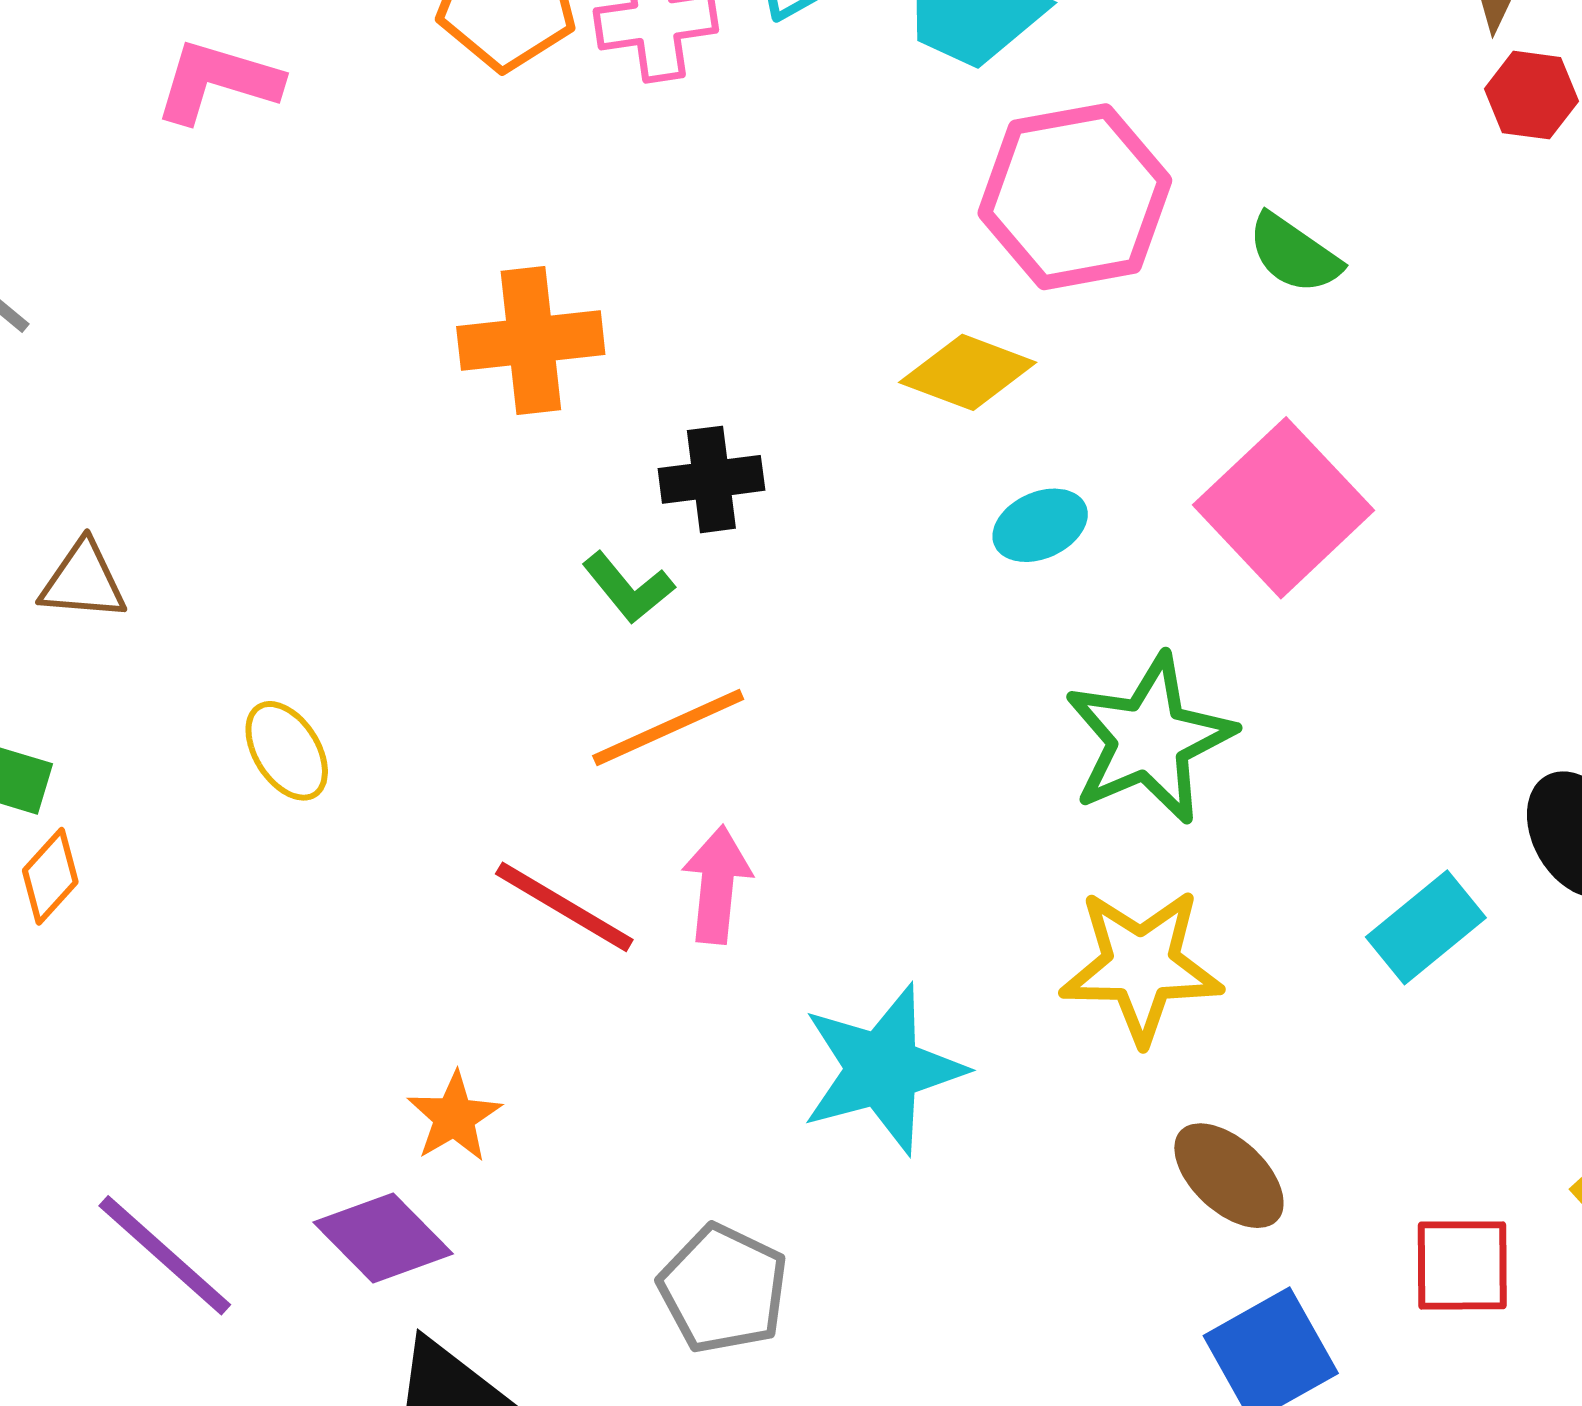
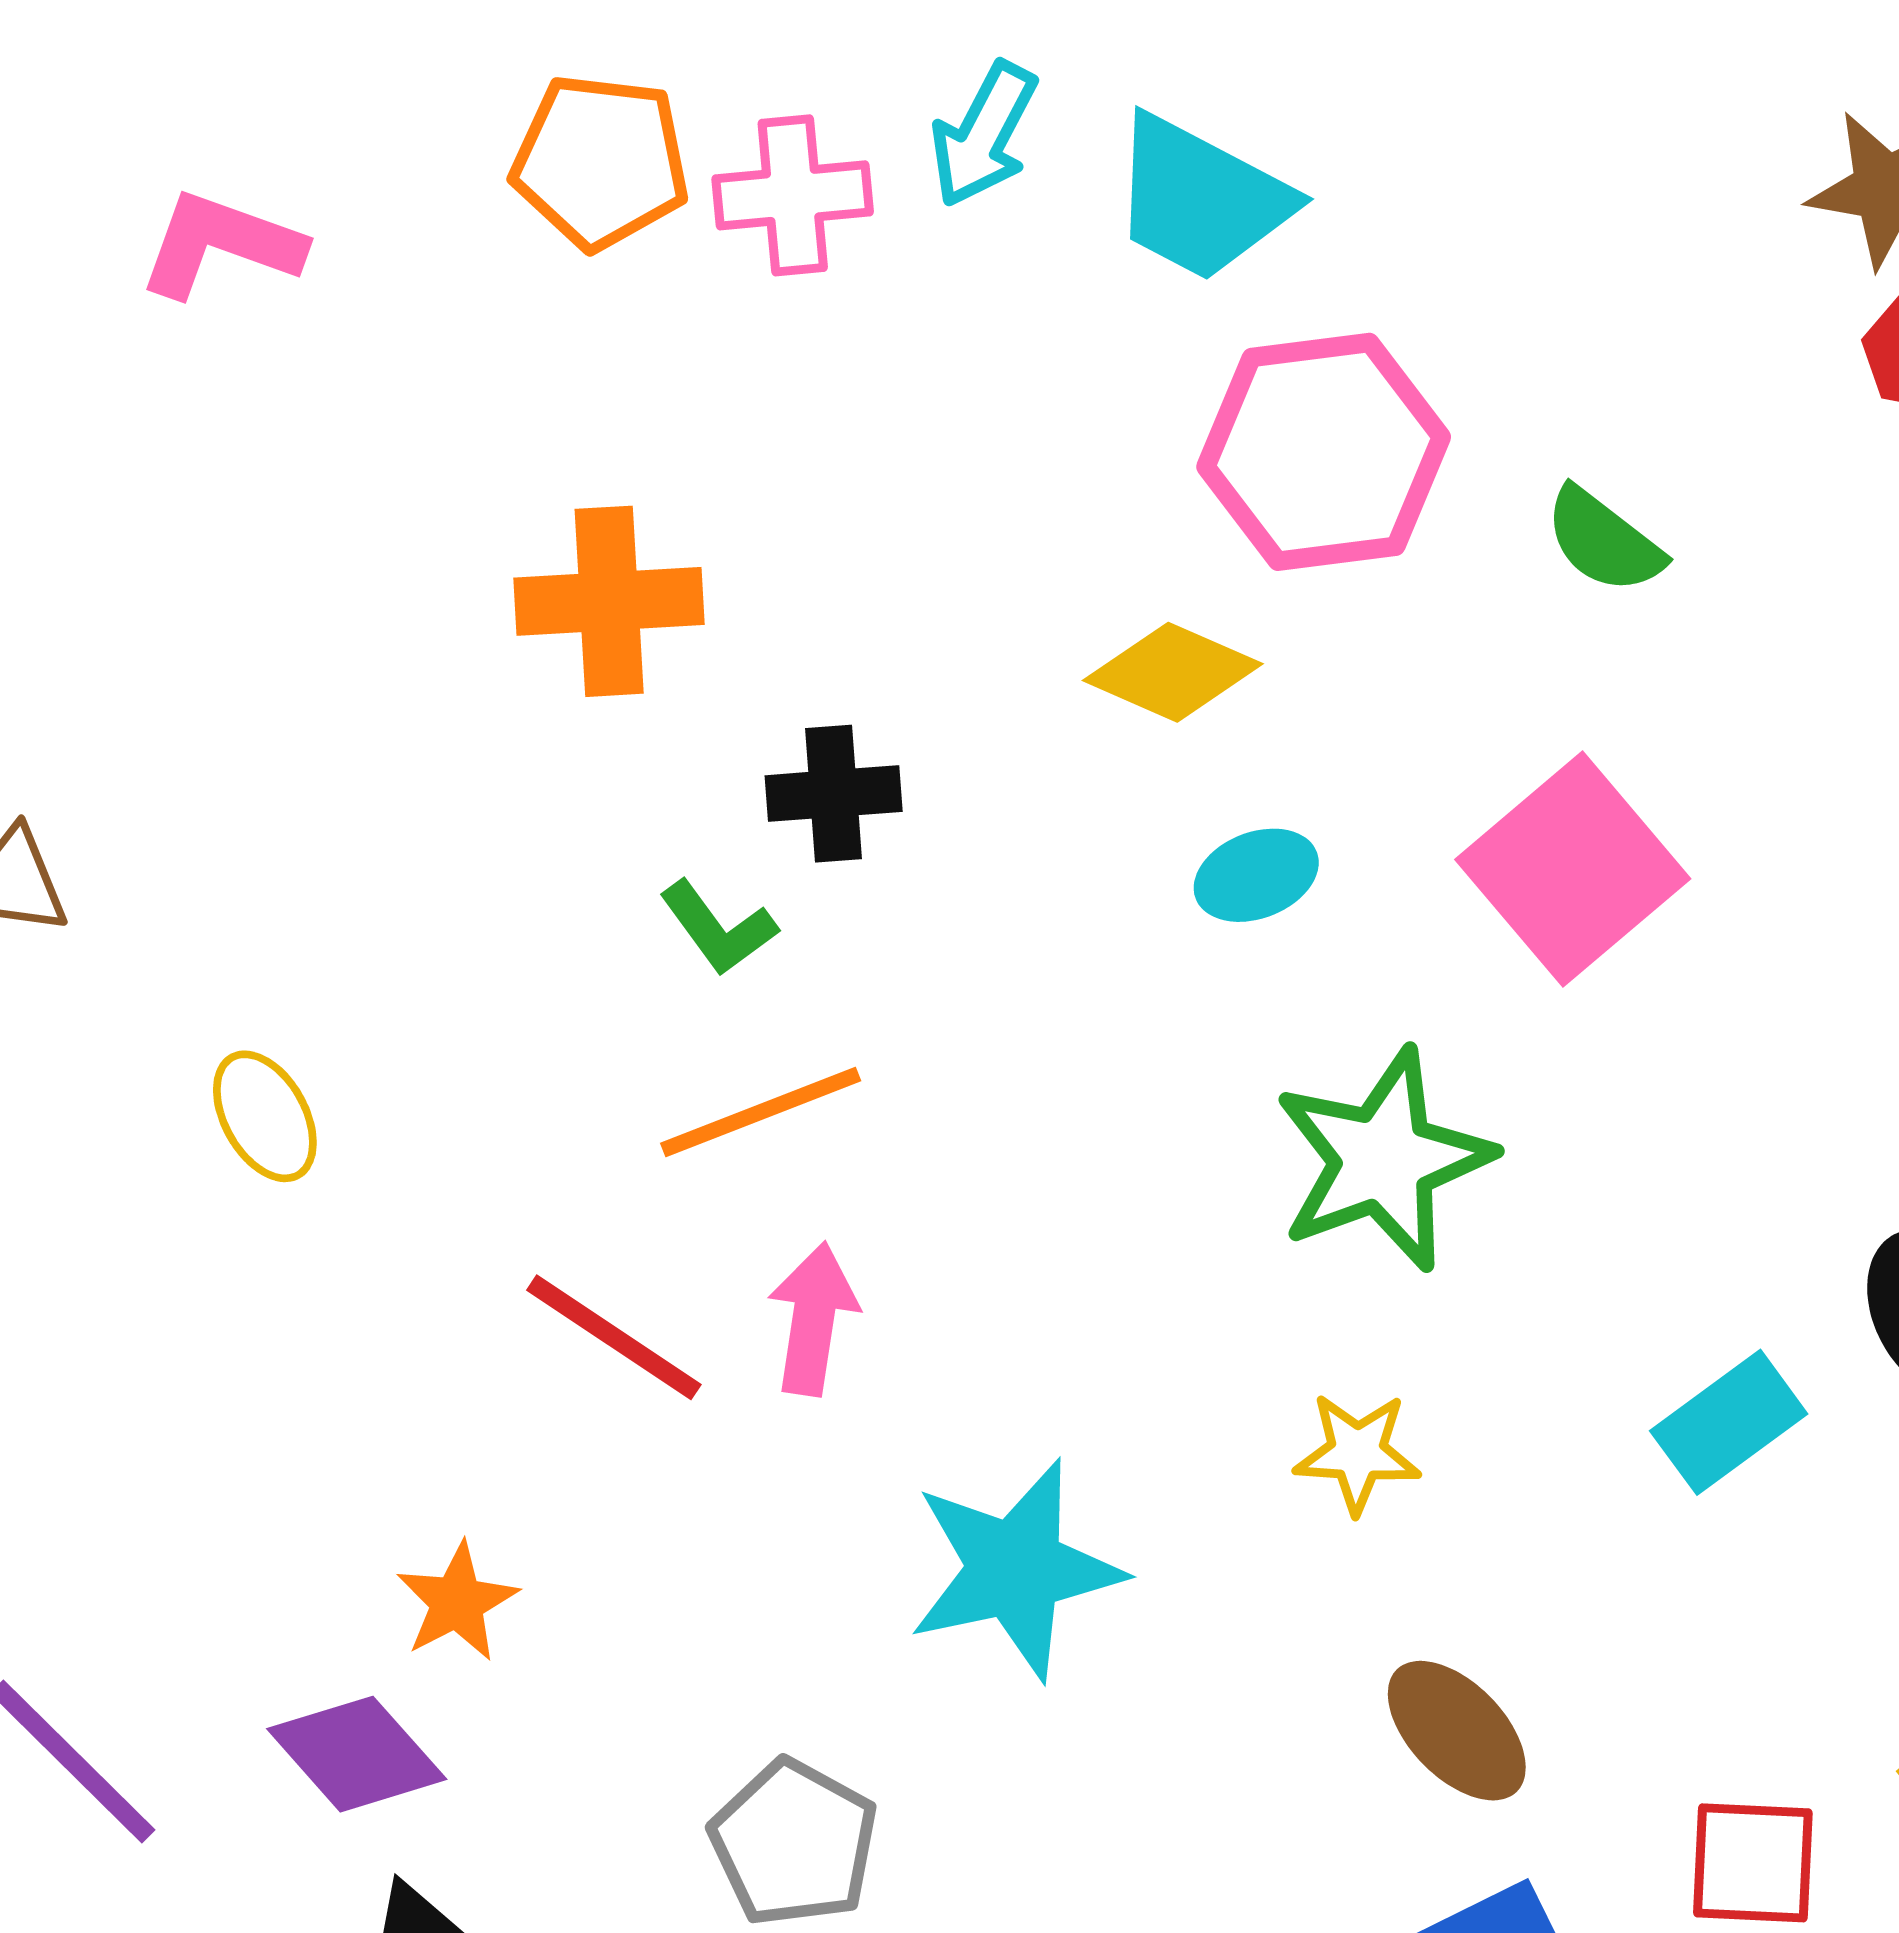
yellow star: (1141, 966) -> (1357, 1453), size x0.6

